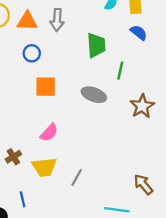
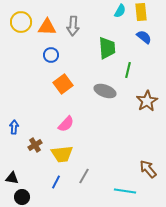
orange square: (46, 87) -> (63, 84), turned -36
gray line: (77, 177) -> (84, 176), moved
blue line: (23, 199) -> (56, 182), moved, turned 40

